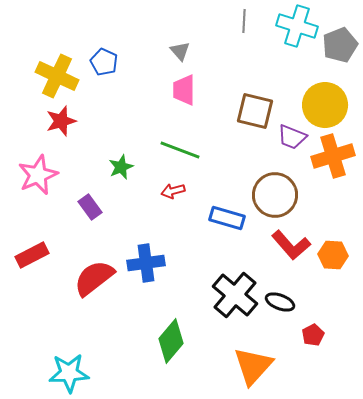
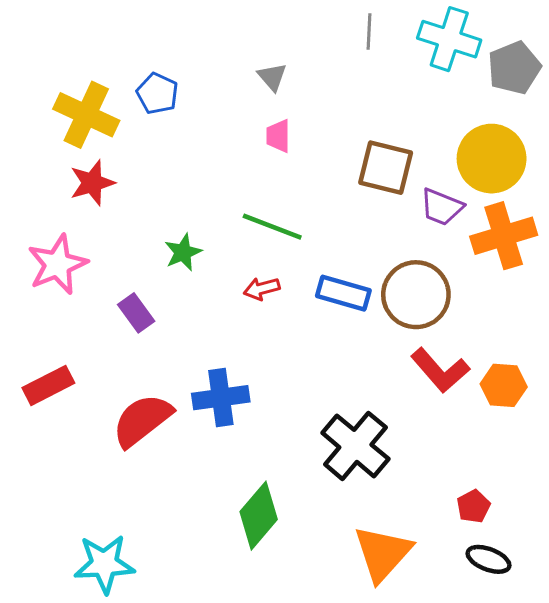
pink trapezoid: (184, 90) -> (278, 136), size x0.7
blue rectangle: (227, 218) -> (343, 293), moved
black ellipse: (280, 302) -> (489, 559), moved

